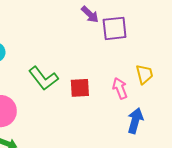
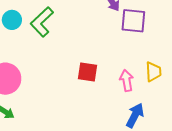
green L-shape: (43, 78) -> (42, 22), moved, turned 72

